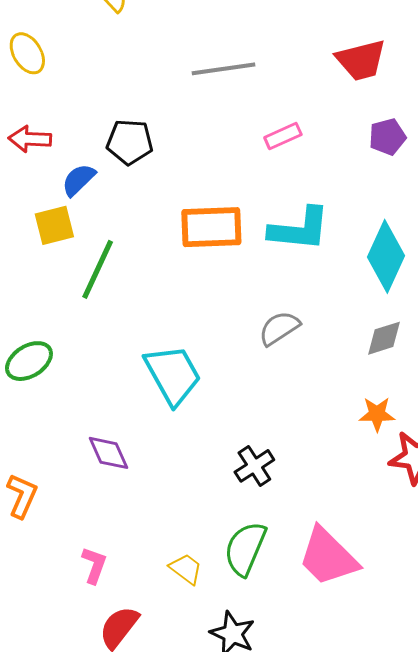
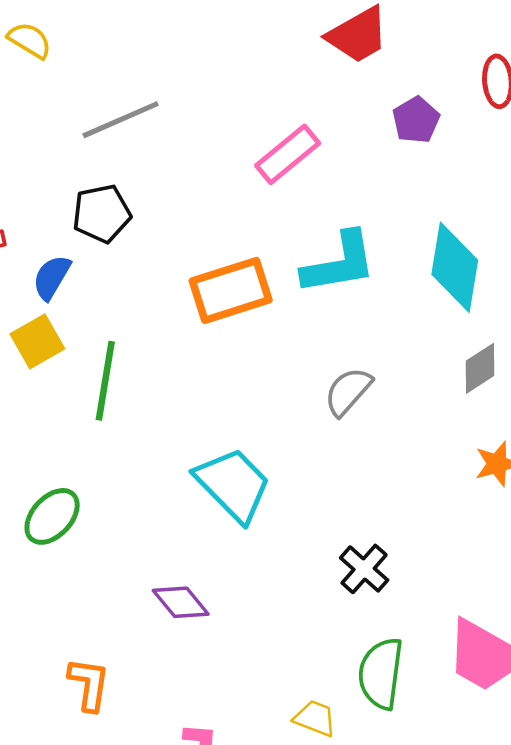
gray line: (224, 69) -> (121, 120), moved
pink rectangle: (283, 136) -> (288, 154), size x1.4

